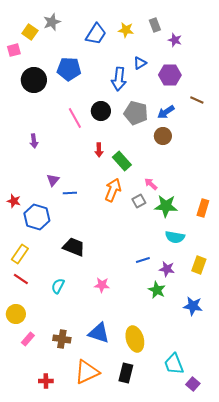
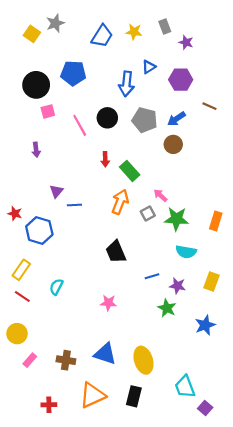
pink square: (14, 50) -> (48, 111), moved
black trapezoid: (74, 247) -> (116, 252), moved, turned -135
cyan semicircle: (58, 286) -> (56, 287), moved
blue star: (193, 306) -> (205, 325), turned -30

